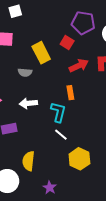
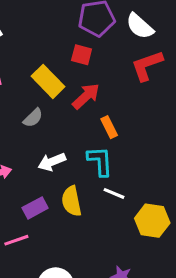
red arrow: (79, 66) -> (86, 96), moved
gray semicircle: (25, 72) -> (33, 118), turned -32
yellow semicircle: (28, 161) -> (71, 201), moved

